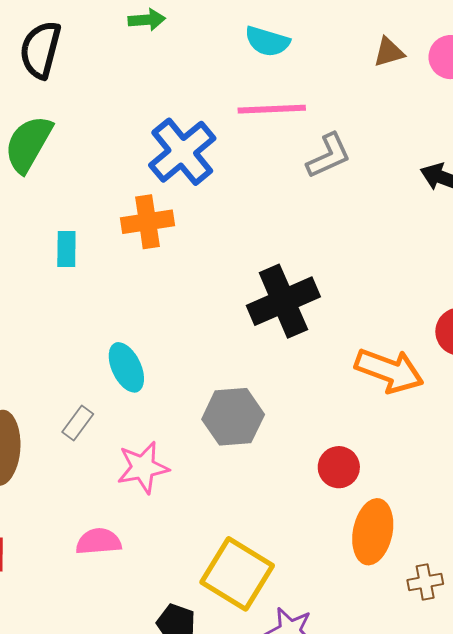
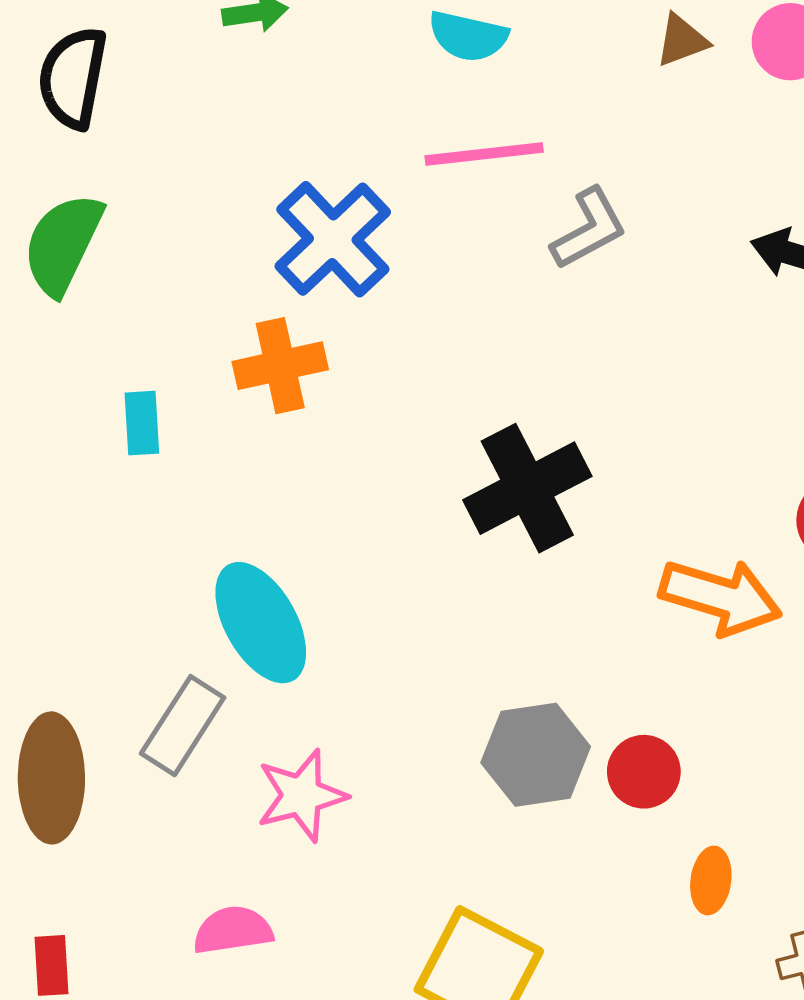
cyan ellipse: (126, 367) -> (261, 623), size x1.4
gray hexagon: (233, 417) -> (536, 755), moved
gray rectangle: (78, 423) -> (183, 726), size x1.6
orange ellipse: (373, 532) -> (711, 880), size x0.6

